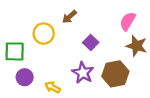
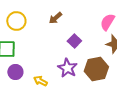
yellow circle: (44, 34) -> (16, 21), moved

